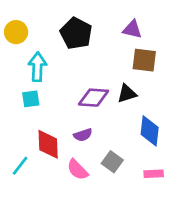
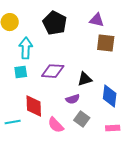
black triangle: (127, 94) -> (85, 79), moved
purple diamond: (94, 98) -> (53, 71), moved
purple semicircle: (83, 135) -> (73, 99), moved
cyan line: (20, 166) -> (13, 122), turned 42

